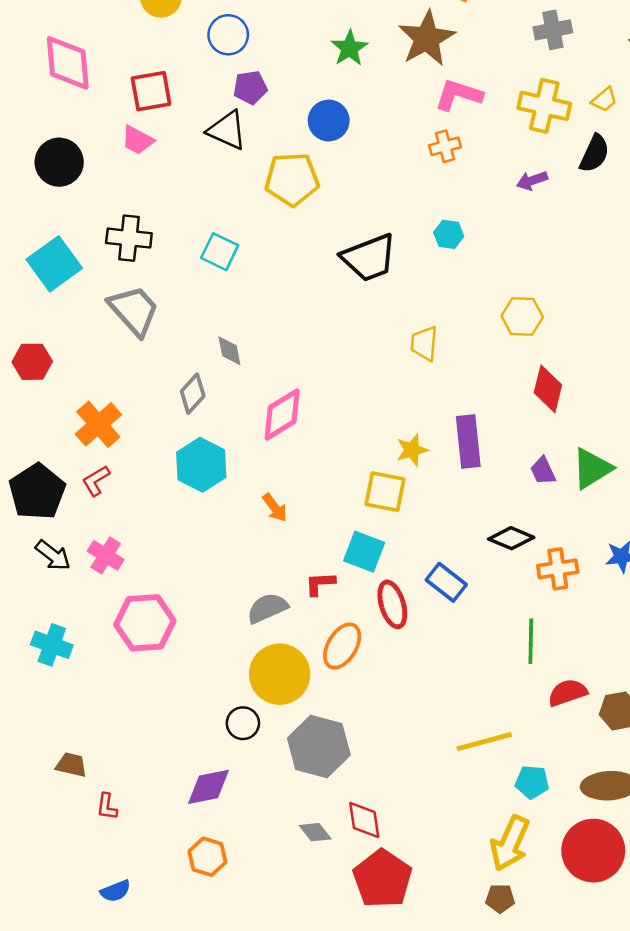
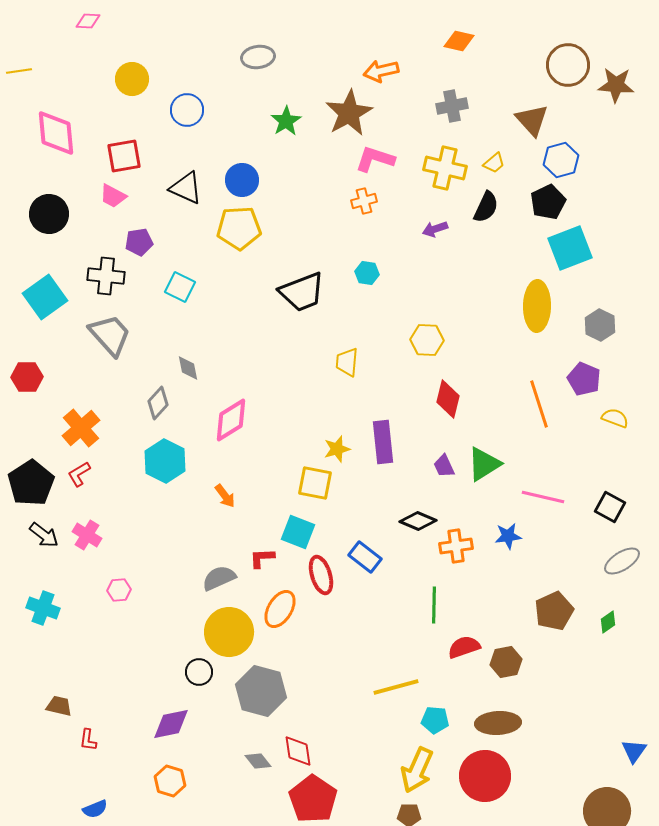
purple pentagon: (250, 87) -> (139, 242), moved
blue circle: (329, 121) -> (242, 180), moved
pink hexagon: (145, 623) -> (119, 590), size x0.5

